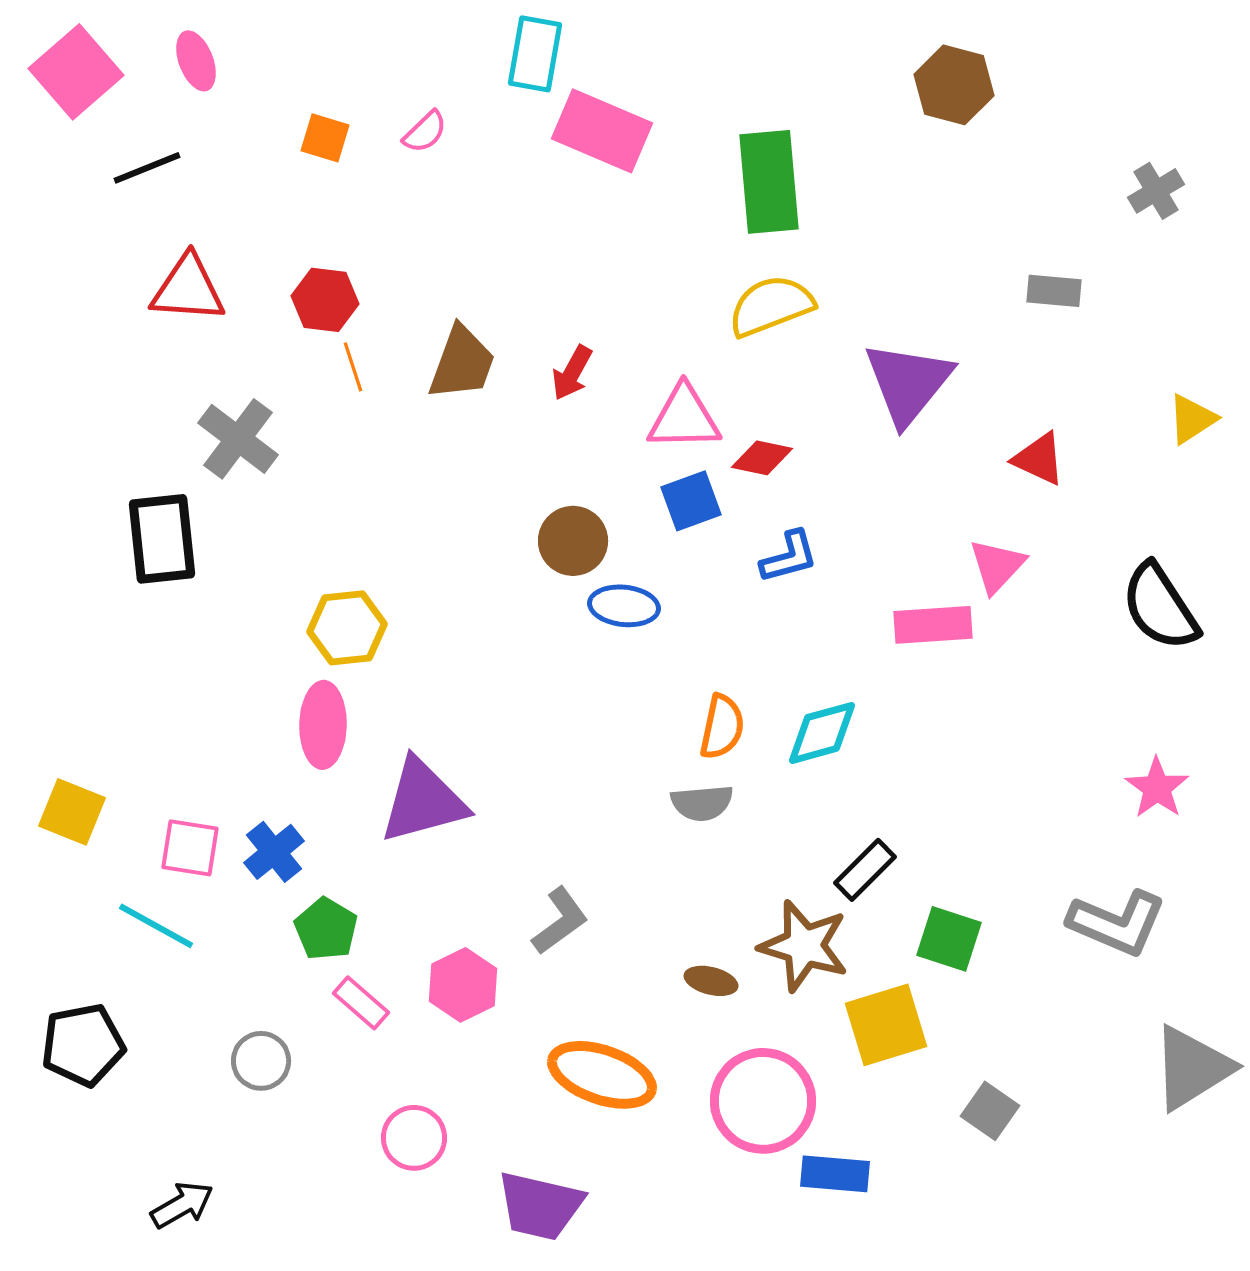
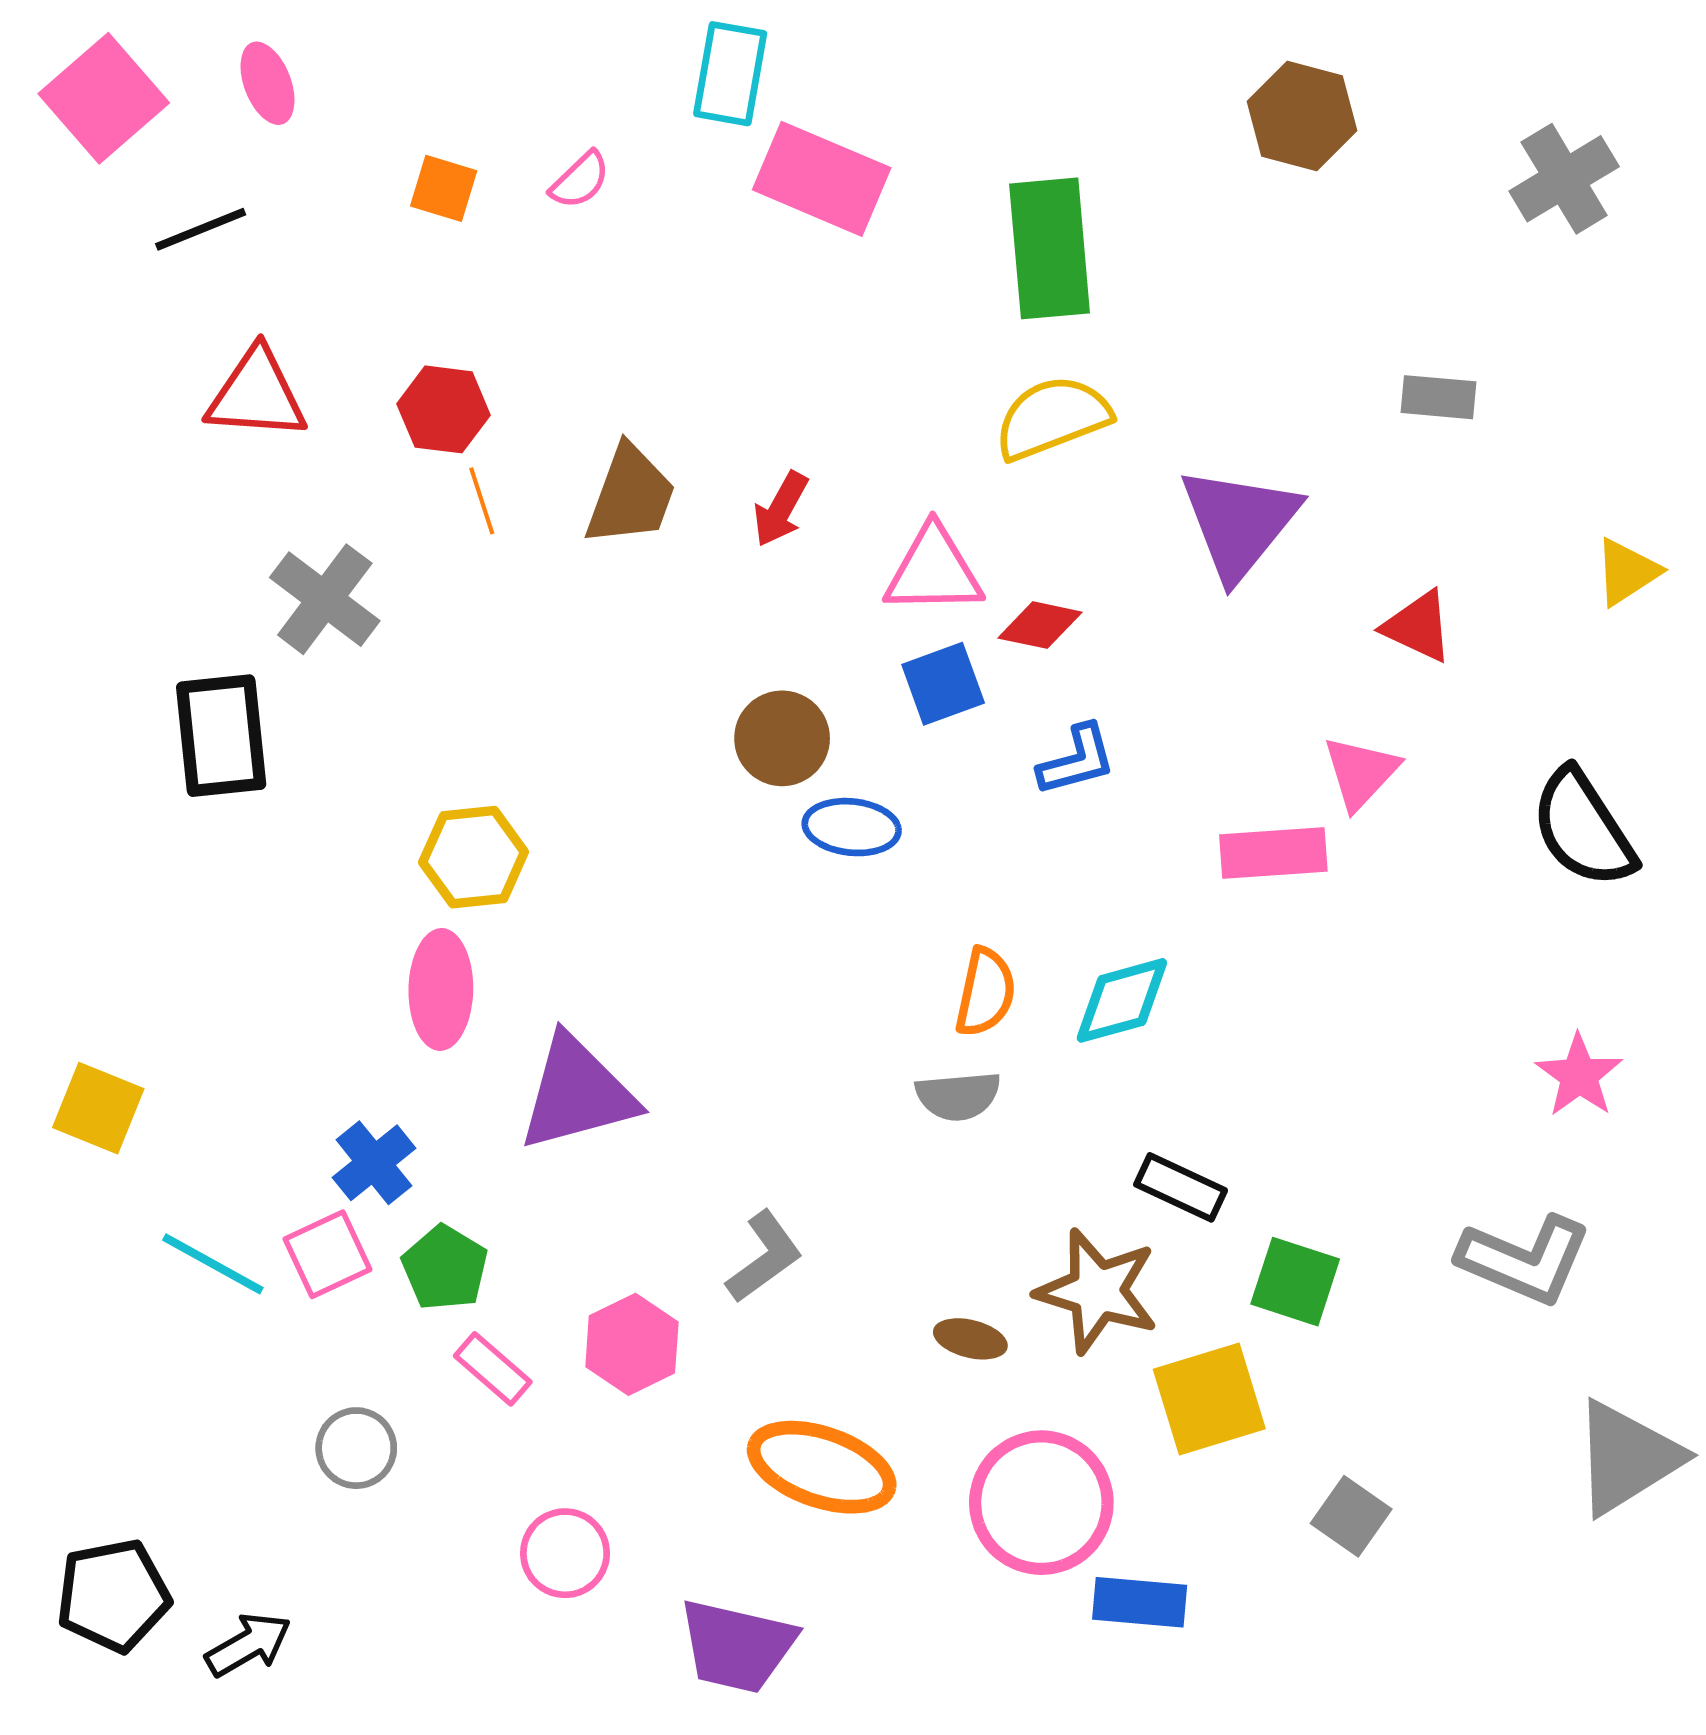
gray cross: (1156, 191) -> (1564, 179), moved, size x1.4
pink square: (190, 848) -> (328, 1254), moved, turned -34
black rectangle: (865, 870) -> (1181, 1187), turned 70
black pentagon: (83, 1045) -> (113, 1595), moved

